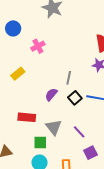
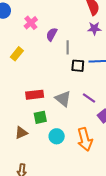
purple semicircle: (51, 95) -> (52, 34), moved
black square: (75, 98) -> (78, 66), turned -32
green square: (40, 142) -> (40, 117), moved

